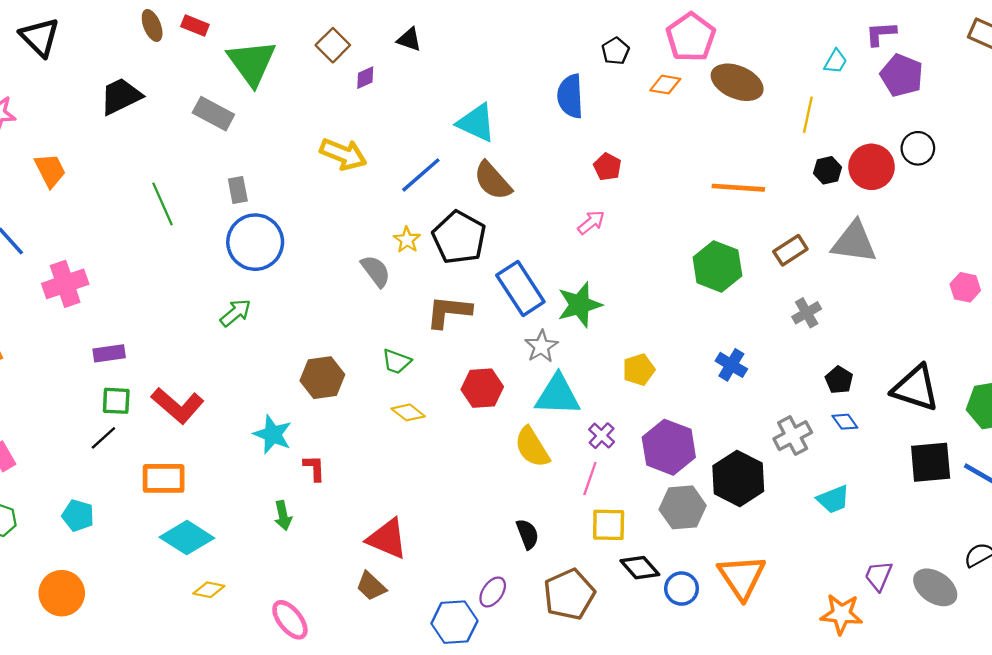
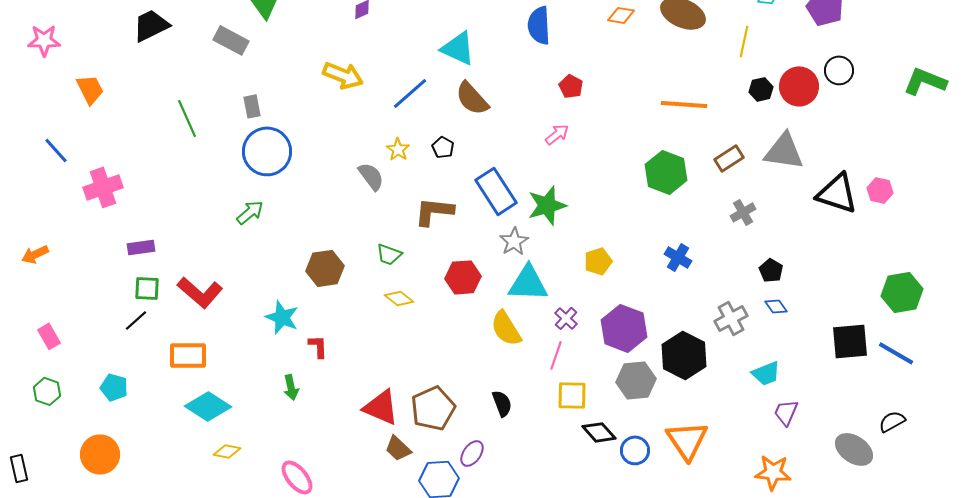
black pentagon: (459, 237) -> (443, 147), size x0.5
black triangle: (916, 388) -> (837, 193), moved
purple trapezoid: (878, 576) -> (786, 412), moved
brown trapezoid: (371, 586) -> (398, 448), moved
brown pentagon: (569, 594) -> (433, 408), moved

